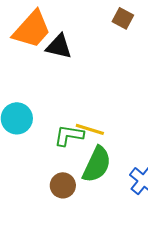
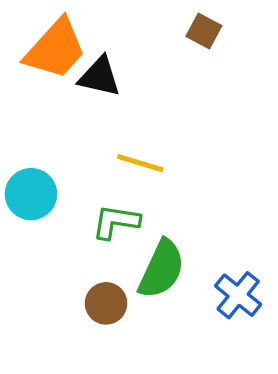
yellow line: (90, 129) -> (140, 163), moved

